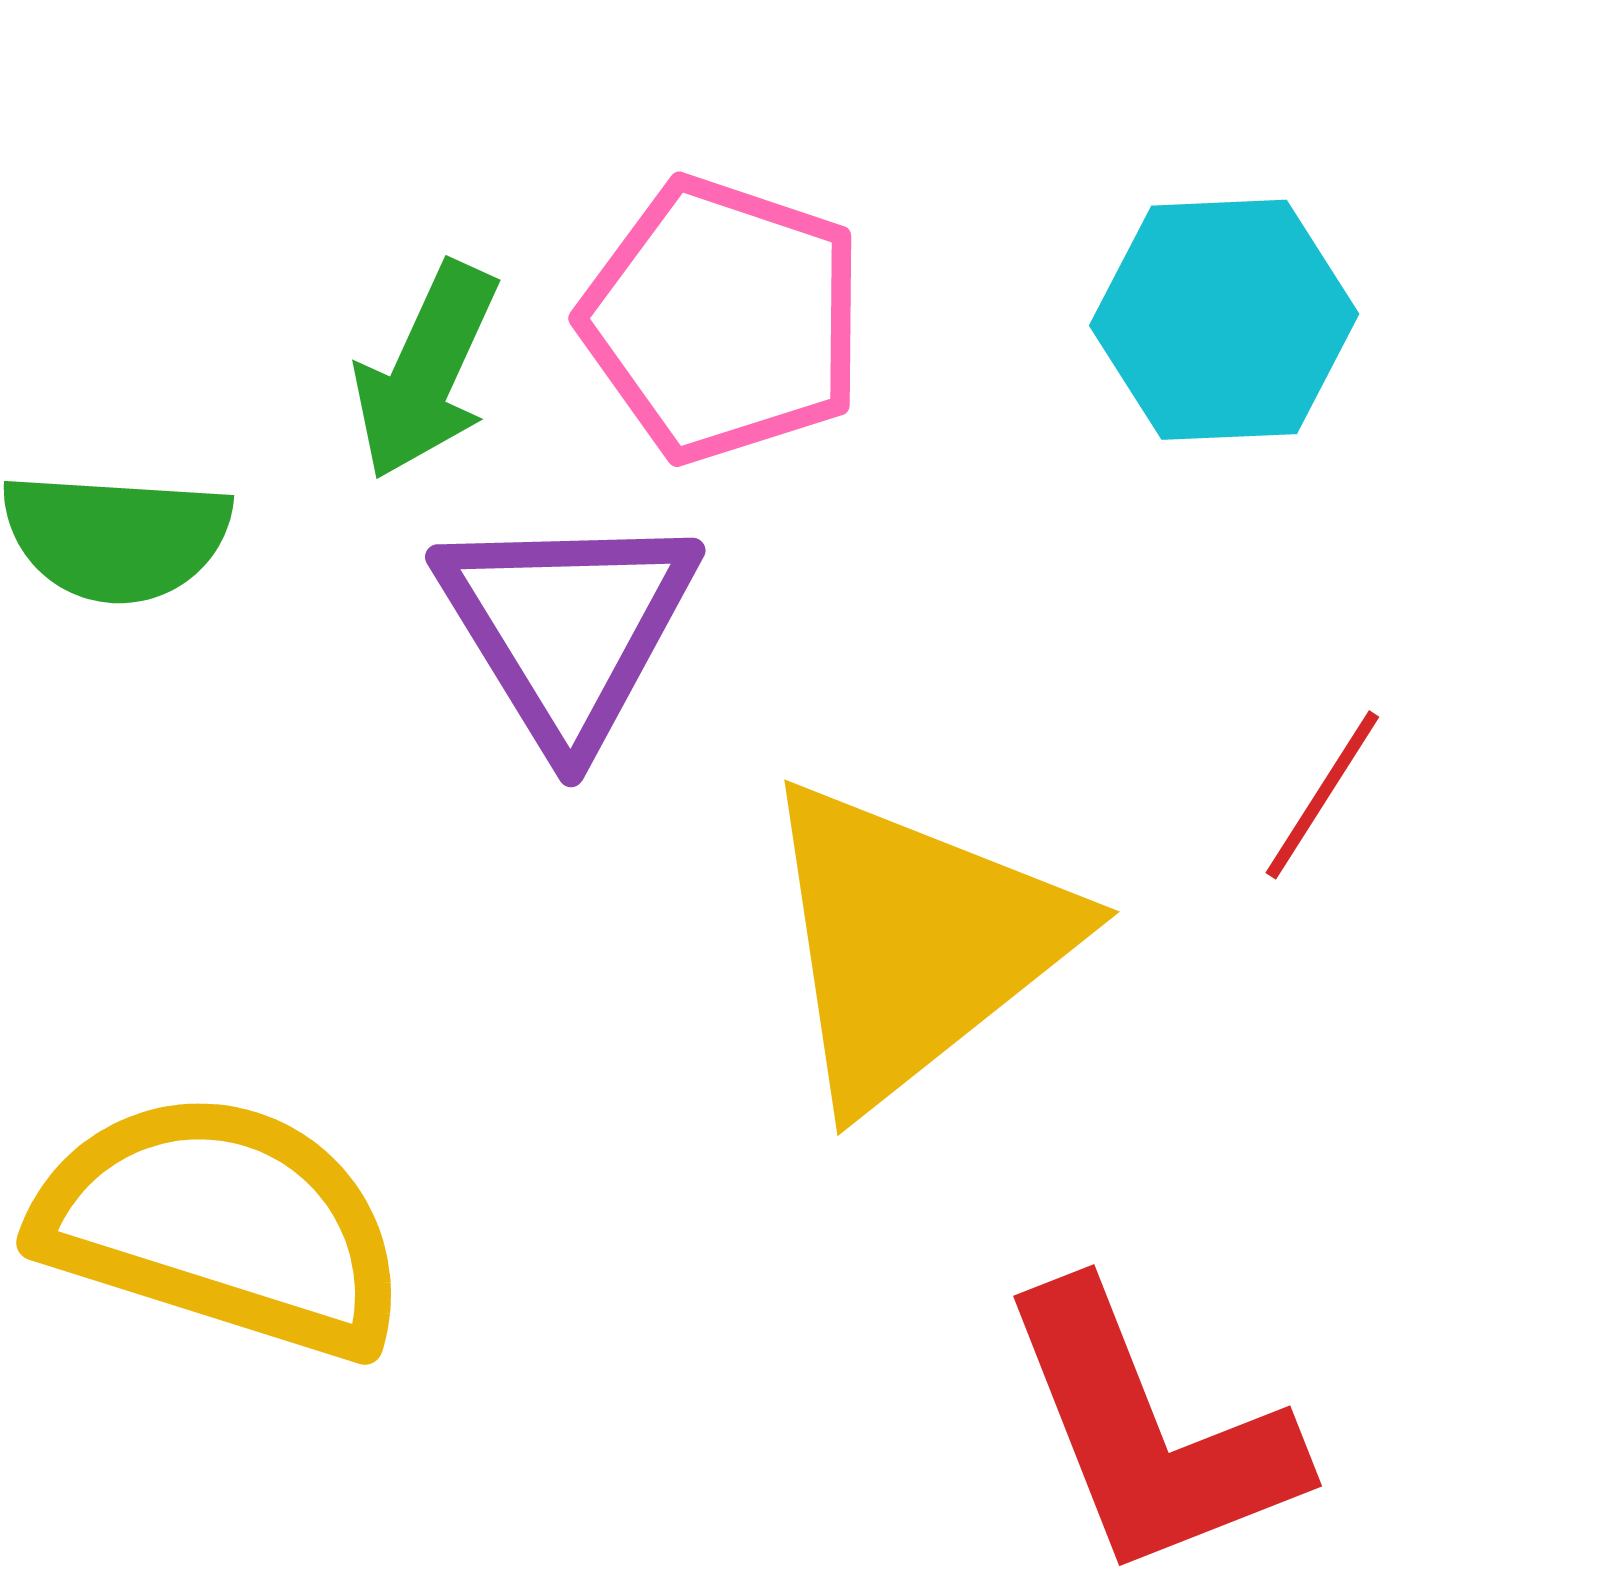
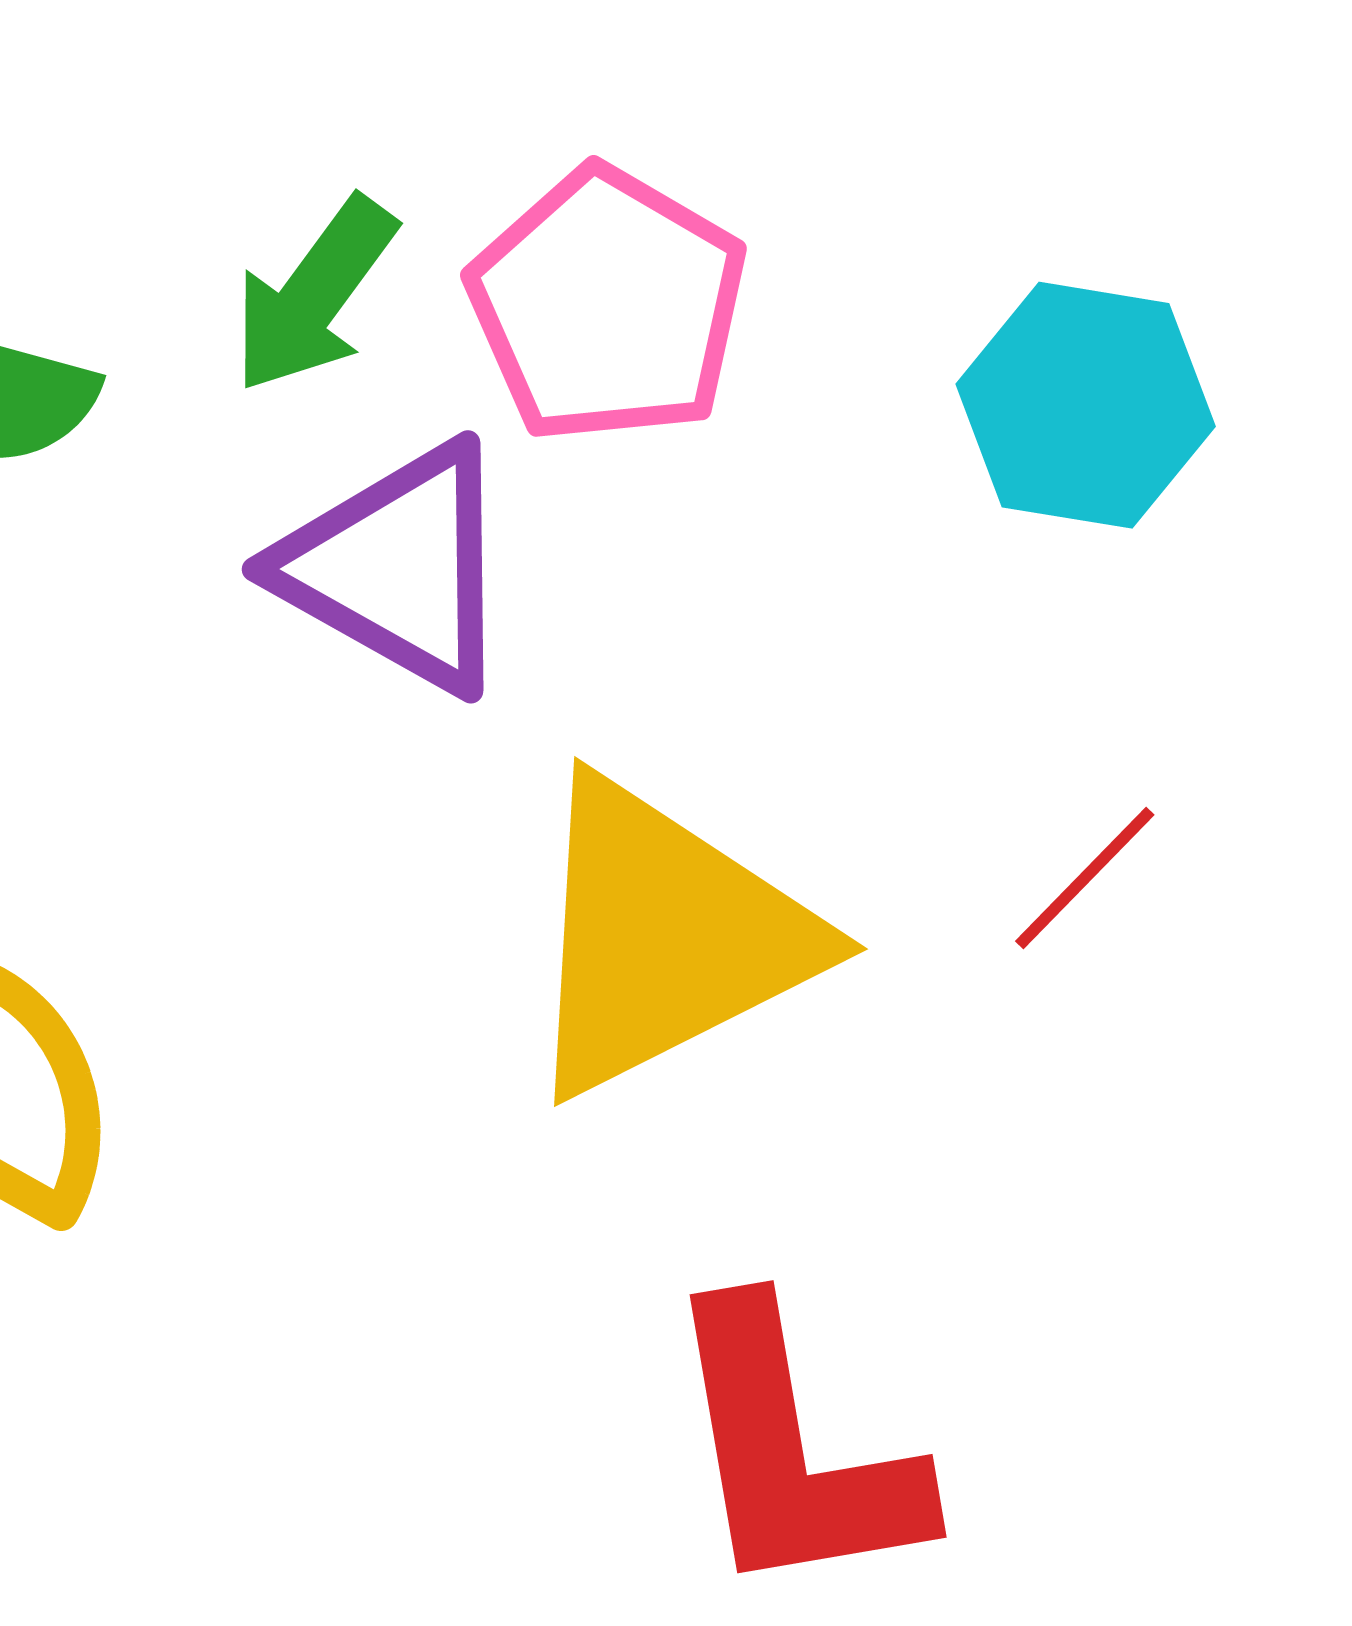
purple triangle: (567, 627) -> (398, 568), turned -41

